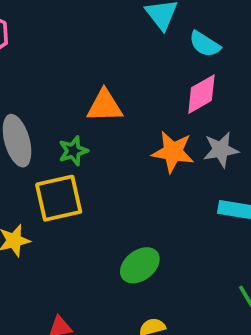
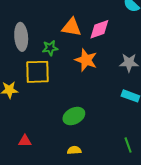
pink diamond: (201, 94) -> (99, 29), moved
orange star: (173, 152) -> (86, 60), moved

